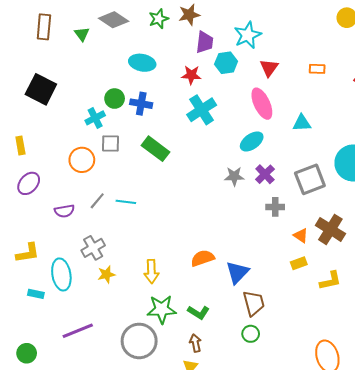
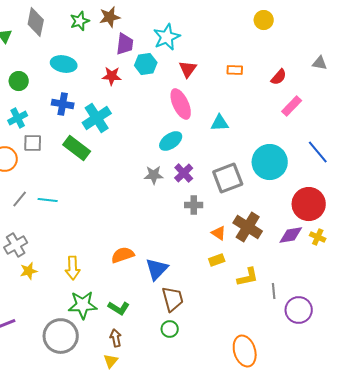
gray diamond: (114, 20) -> (36, 22), turned 68
green circle: (115, 99) -> (19, 81), moved
cyan cross: (202, 110) -> (97, 118), moved

